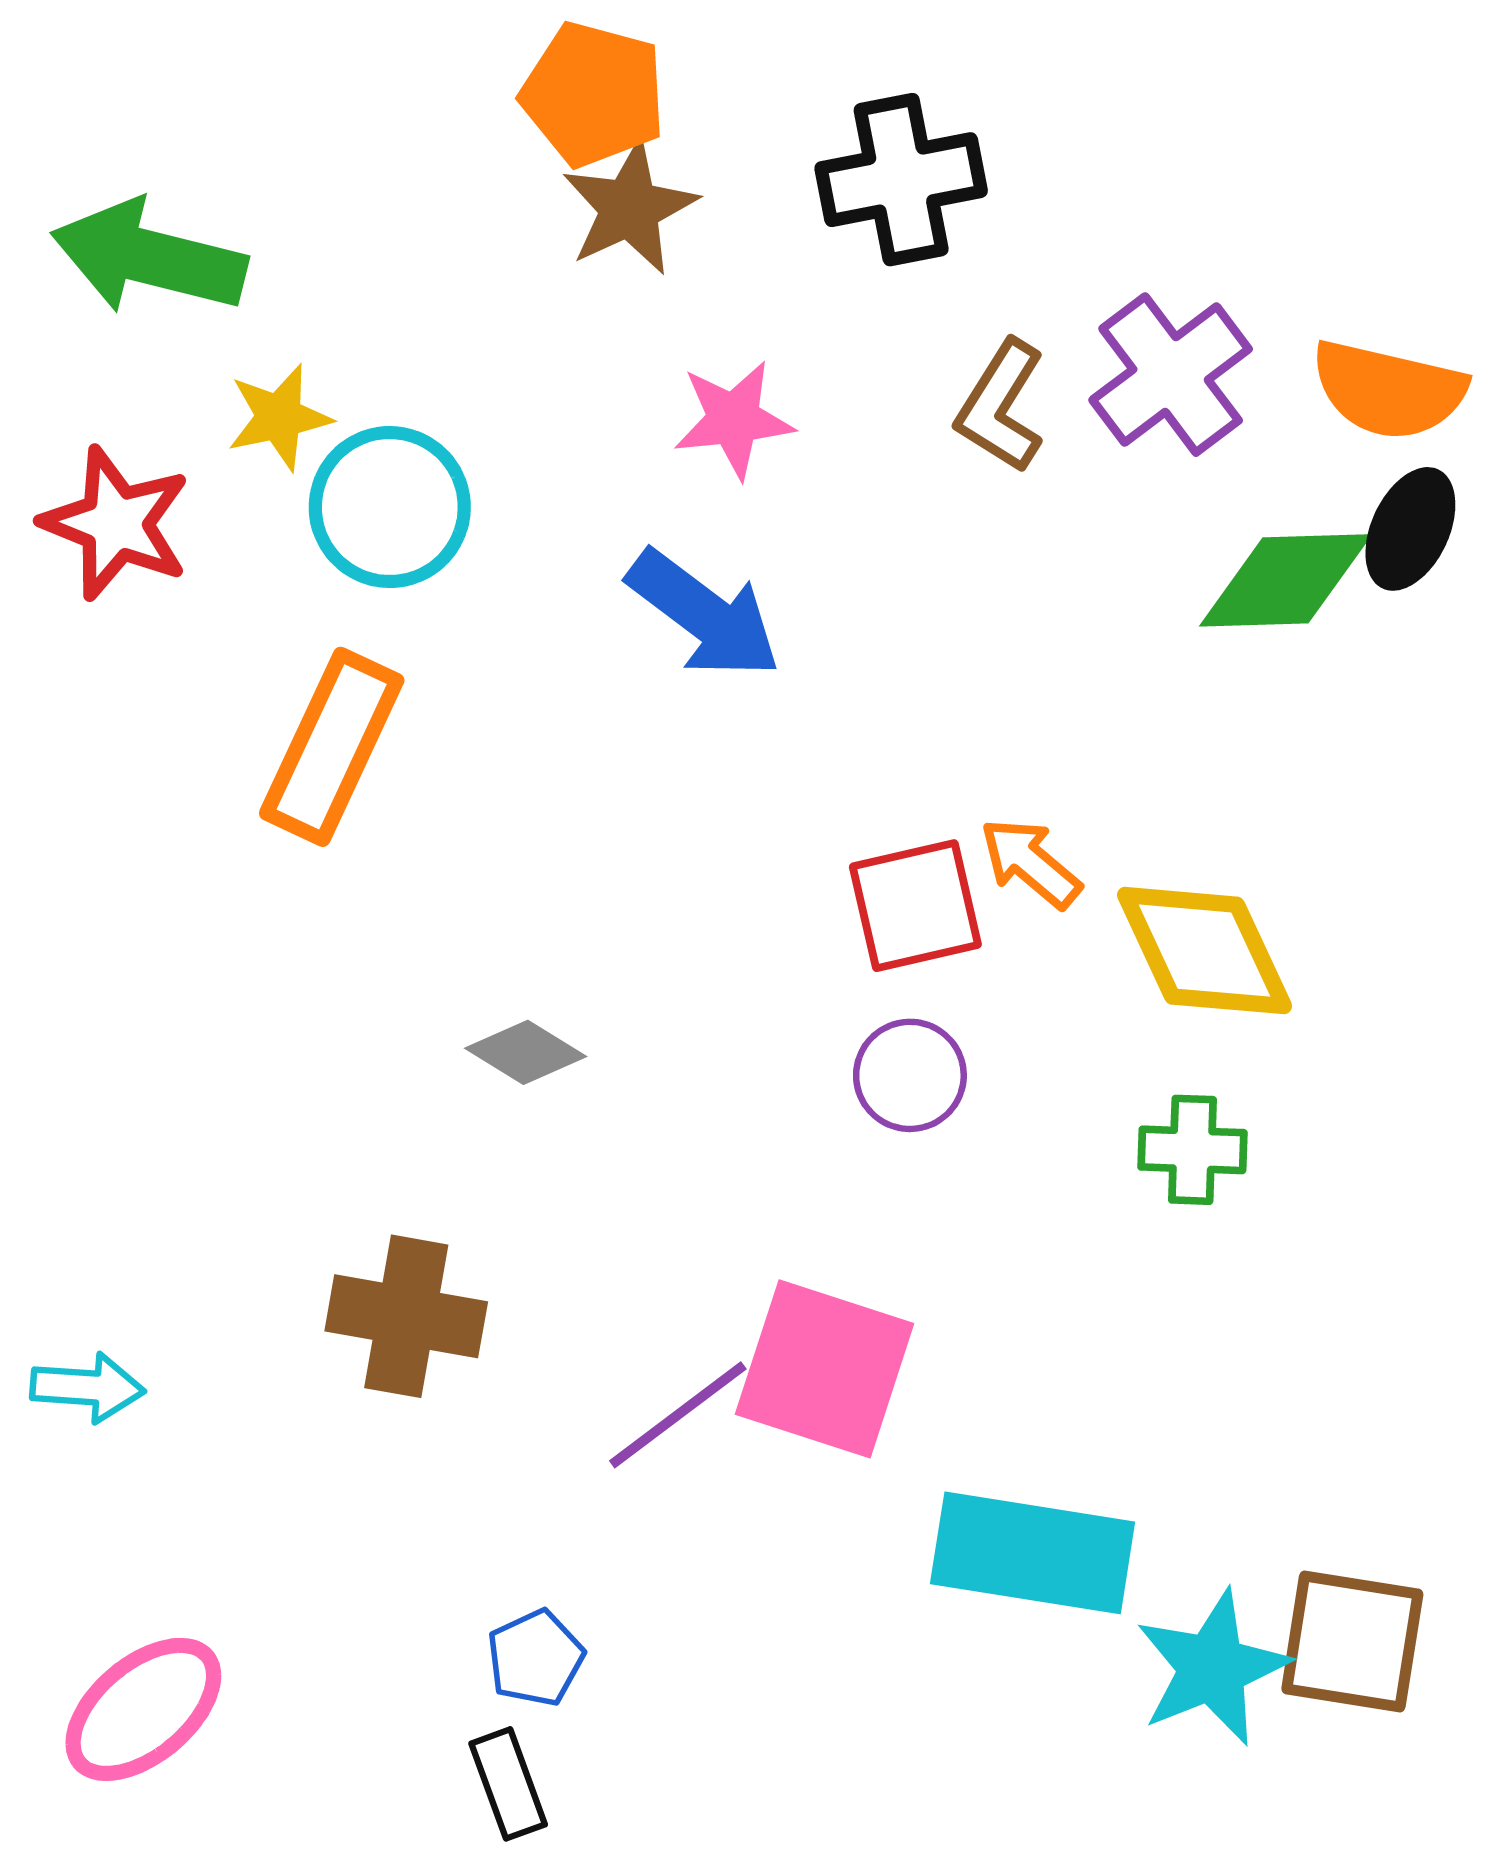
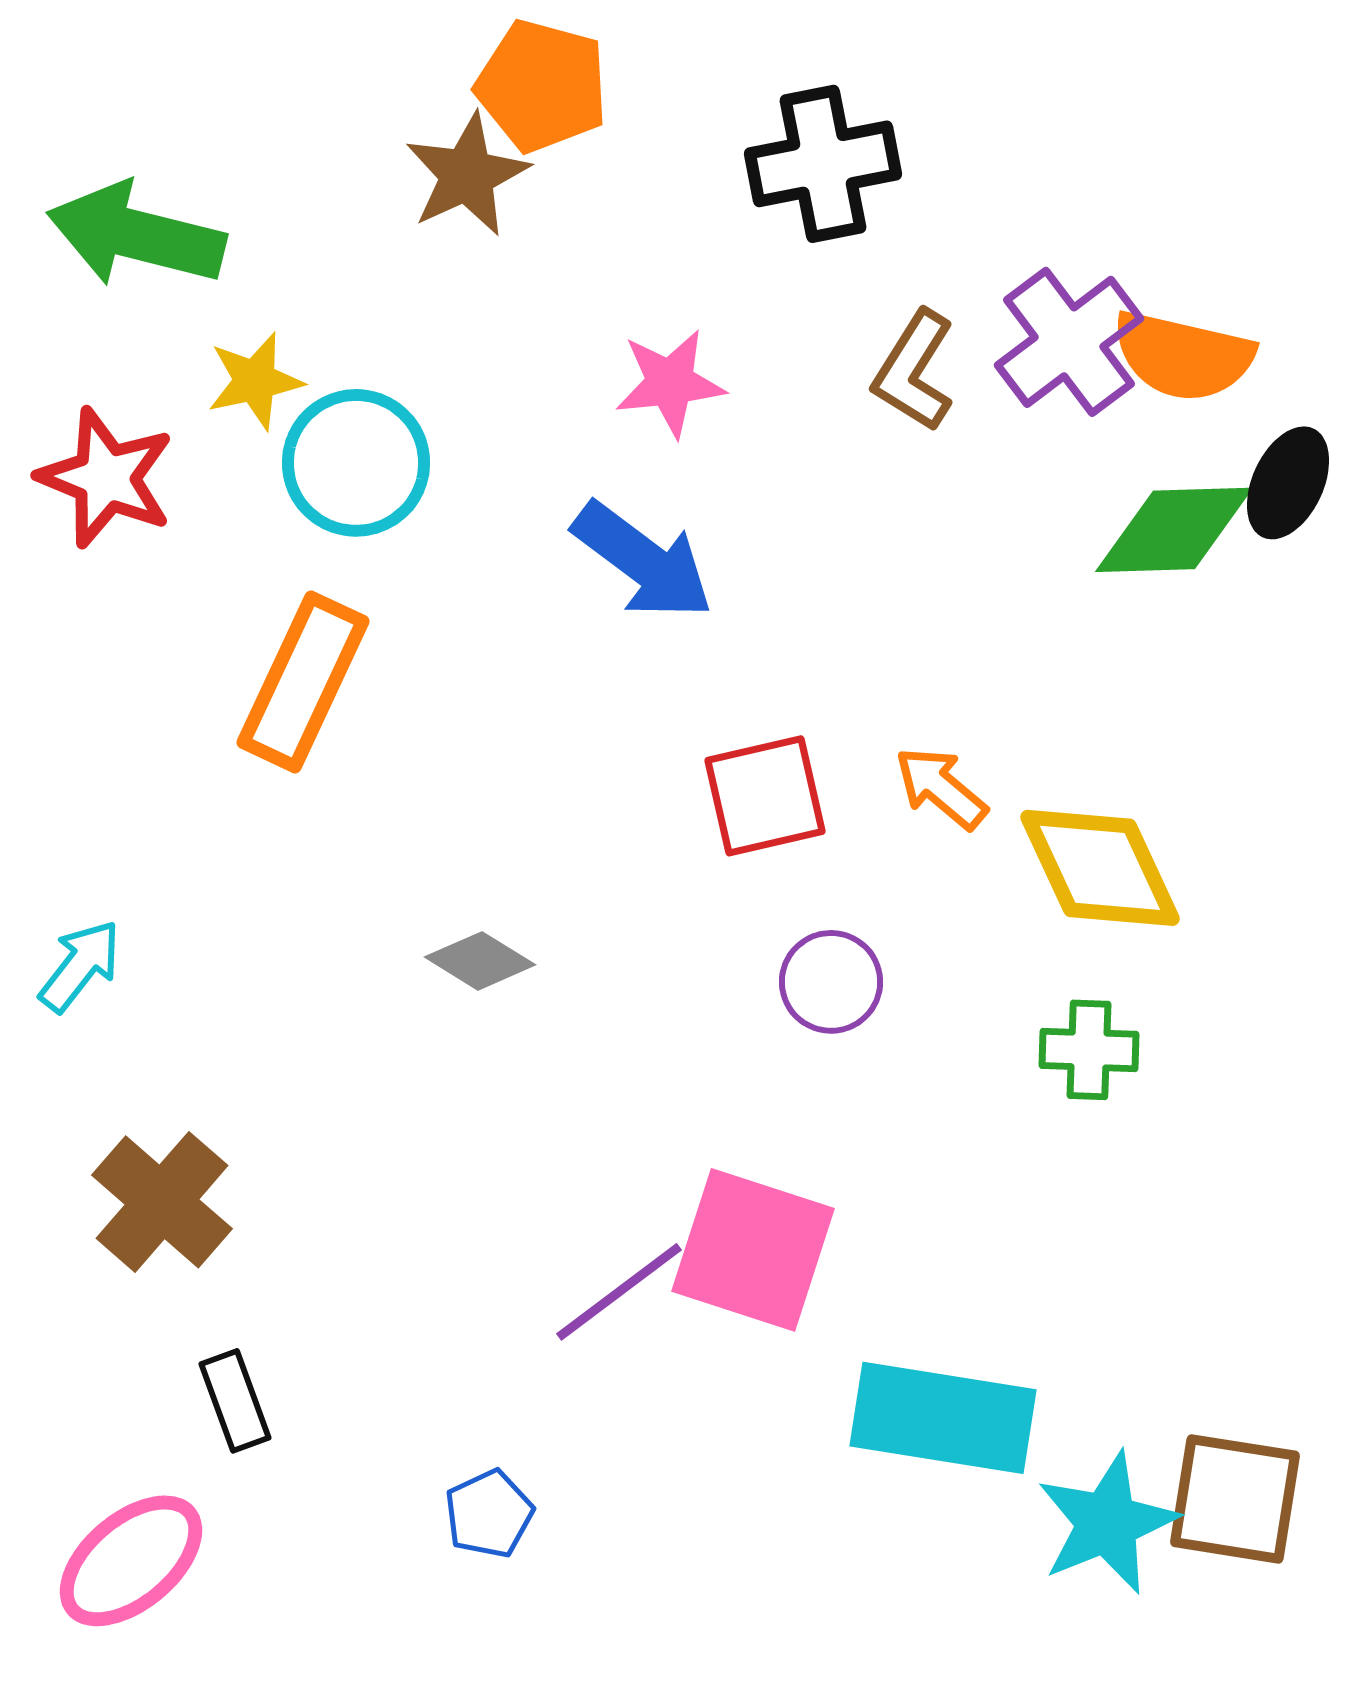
brown star: (630, 208) -> (467, 175), moved
orange semicircle: (1388, 390) -> (1183, 356), moved
red square: (915, 906) -> (765, 796), moved
brown cross: (406, 1316) -> (162, 1202), moved, turned 31
cyan arrow: (88, 1387) -> (80, 966), moved, turned -56
black rectangle: (508, 1784) -> (235, 1401), moved

